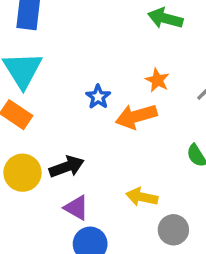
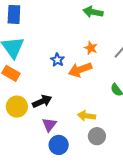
purple triangle: (76, 208) -> (49, 125), turned 42
gray circle: (173, 230) -> (97, 136), moved

